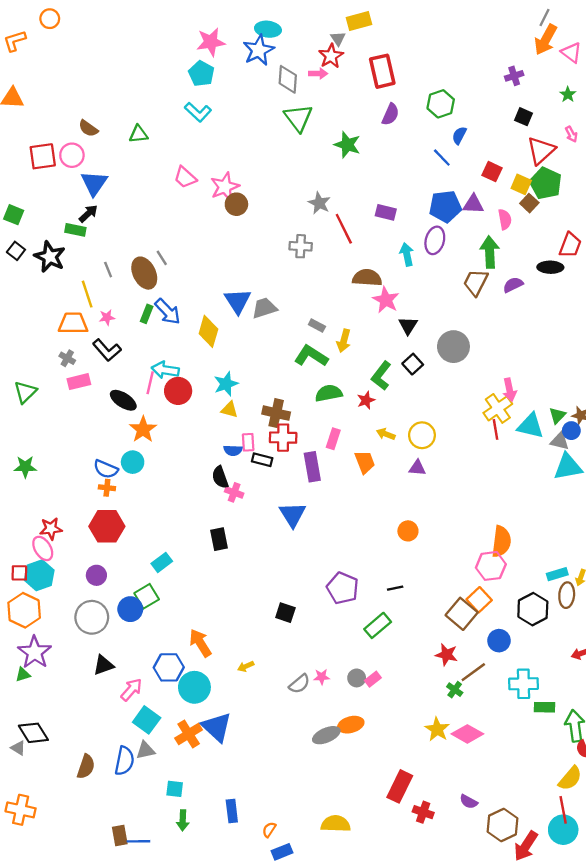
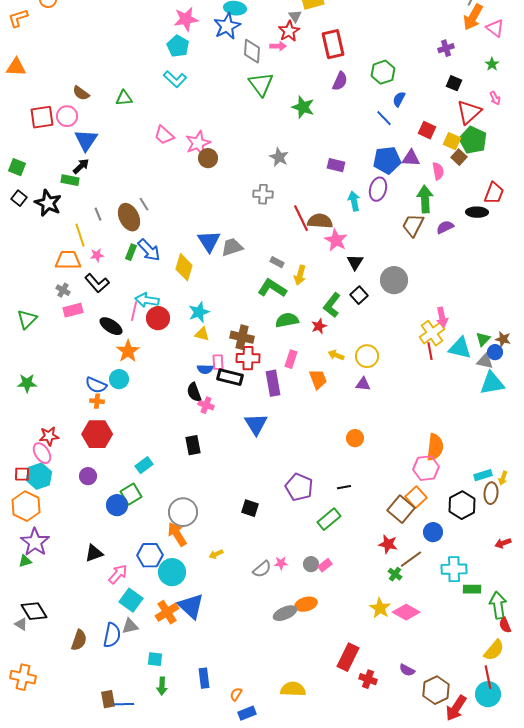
red line: (344, 229) -> (301, 218), moved
black rectangle: (262, 460) -> (230, 377), size x1.4
gray circle: (92, 617) -> (183, 512), moved

